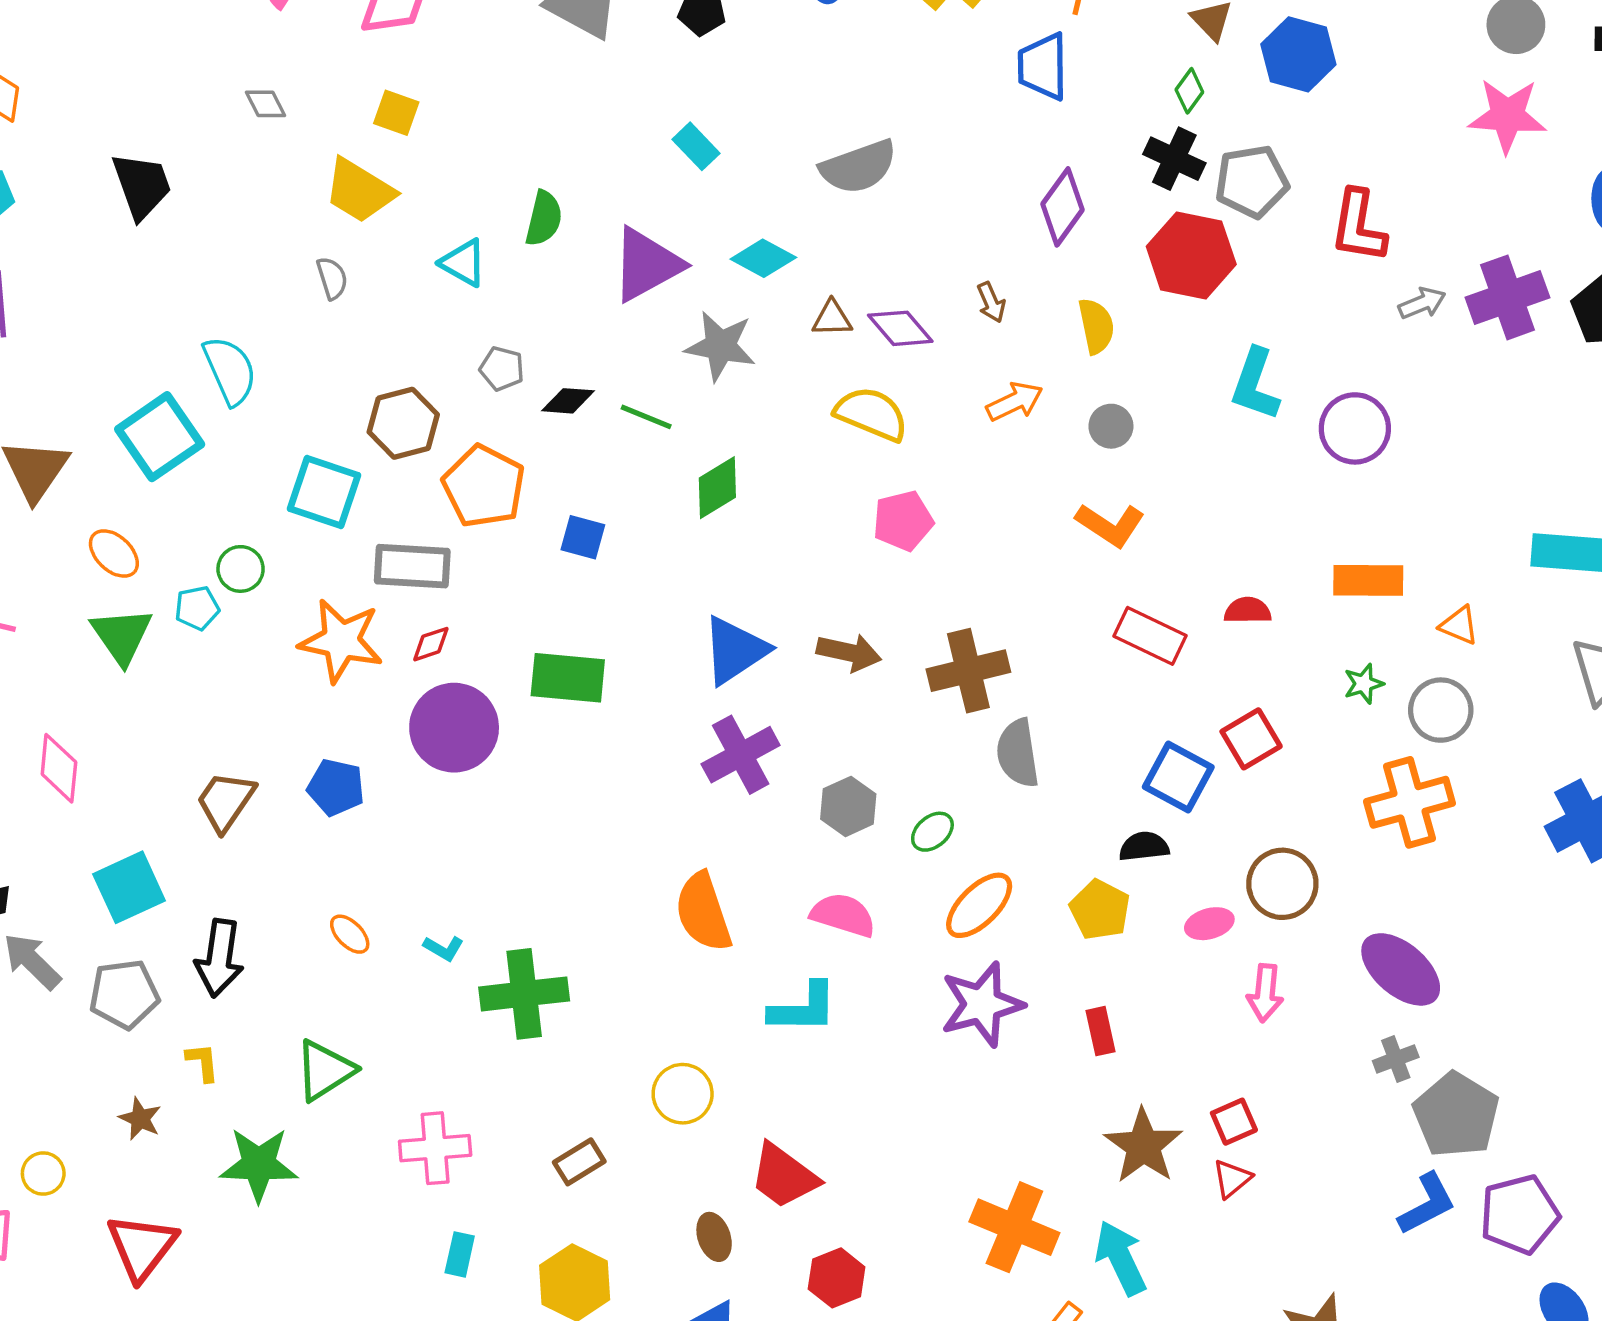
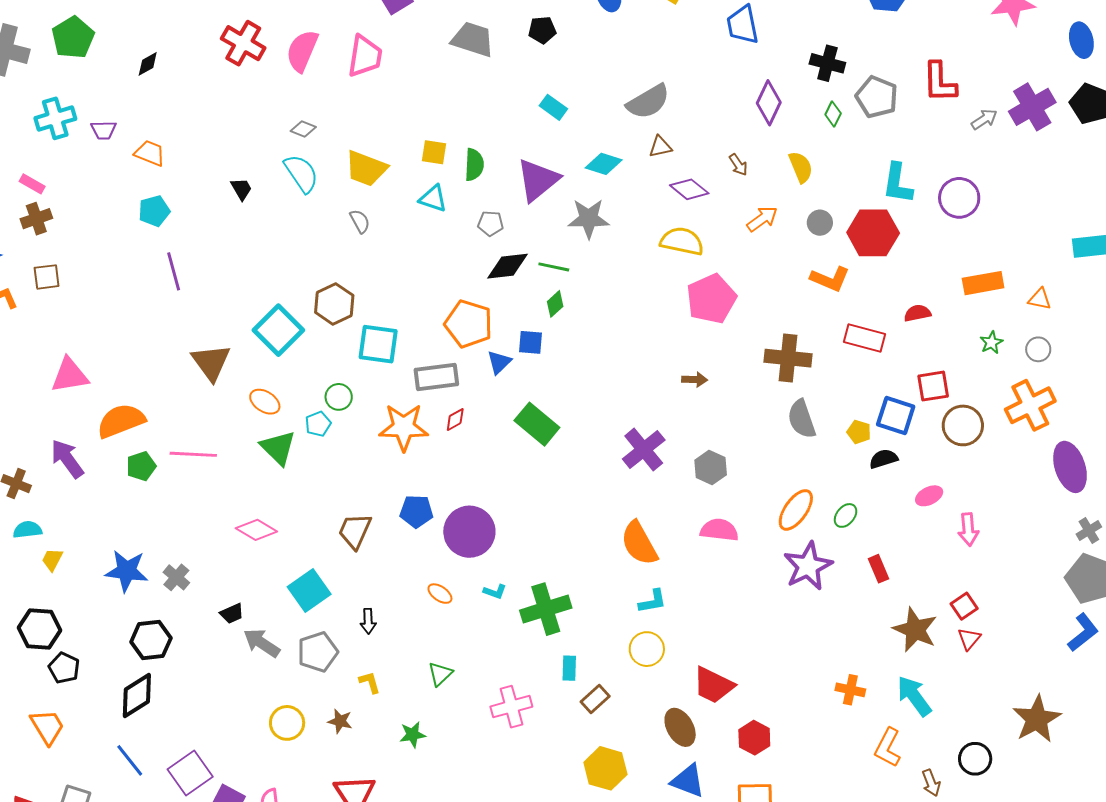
green diamond: (1189, 91) -> (833, 114), moved
gray diamond: (265, 104) -> (303, 129), turned -30
yellow square: (396, 113) -> (434, 152), moved
gray pentagon: (1252, 182) -> (877, 97), moved, turned -30
black trapezoid: (142, 186) -> (241, 189), size x0.6
red hexagon: (1191, 255) -> (873, 233), moved
brown triangle: (832, 318) -> (660, 147), moved
gray pentagon: (502, 369) -> (491, 223), moved
cyan semicircle: (230, 371) -> (301, 173), moved
black diamond: (568, 401) -> (508, 266), size x1.4
brown hexagon: (403, 423) -> (334, 304), moved
green diamond: (717, 488) -> (555, 304), moved, size x0.7
pink pentagon: (903, 521) -> (711, 299), size x1.4
blue triangle: (735, 650) -> (499, 362), moved, size x0.6
brown arrow: (849, 652) -> (695, 380), size x0.7
brown cross: (968, 671) -> (788, 358), moved, turned 30
green rectangle: (568, 678) -> (537, 424), turned 45
gray circle: (1441, 710) -> (1038, 349), size x0.7
purple circle: (454, 728) -> (469, 532), moved
red square: (1251, 739) -> (933, 386), turned 32
pink diamond: (59, 768) -> (256, 530), turned -54
green ellipse: (932, 832) -> (846, 515), moved
brown circle: (1282, 884) -> (963, 425), moved
yellow pentagon: (1100, 910) -> (859, 432), moved, size x0.7
black arrow: (219, 958) -> (368, 621), size x0.6
purple ellipse: (1401, 969) -> (1070, 467), moved, turned 42
cyan L-shape: (803, 1008) -> (652, 601), moved, size x0.7
gray cross: (1396, 1059) -> (1089, 530), moved
green triangle: (325, 1070) -> (440, 674), size x0.7
green star: (259, 1164) -> (413, 735), size x0.6
yellow circle: (43, 1174) -> (287, 723), moved, size x1.4
orange cross: (1014, 1227) -> (850, 690), size x0.6
brown ellipse: (714, 1237) -> (680, 727), size x1.4
cyan rectangle: (460, 1254) -> (569, 668), moved

